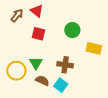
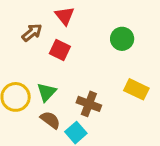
brown arrow: (17, 15) -> (32, 32), moved
green circle: (72, 30) -> (122, 39), moved

